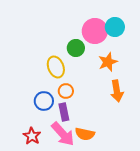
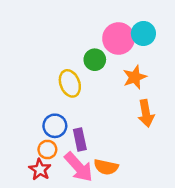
orange circle: (66, 91) -> (47, 150), moved

